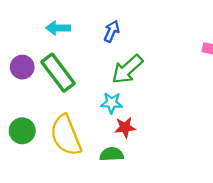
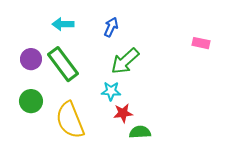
green circle: (22, 131) -> (31, 101), moved
green semicircle: (112, 154) -> (140, 132), moved

